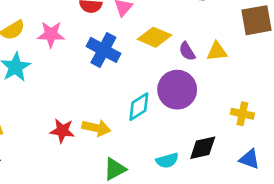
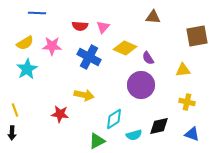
yellow triangle: (217, 51) -> (183, 70), moved
cyan diamond: (139, 107) -> (114, 119), moved
yellow arrow: (96, 128) -> (84, 95), moved

